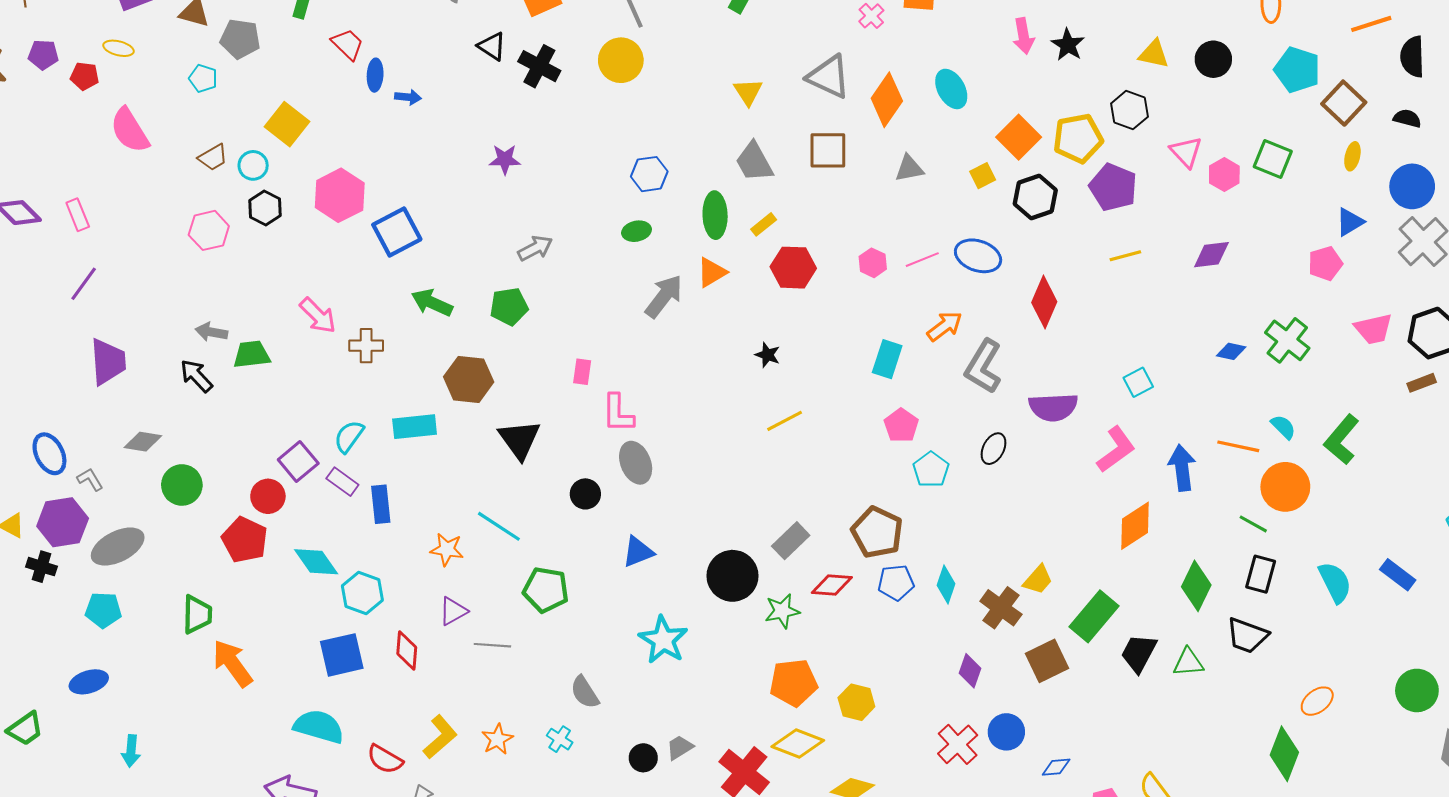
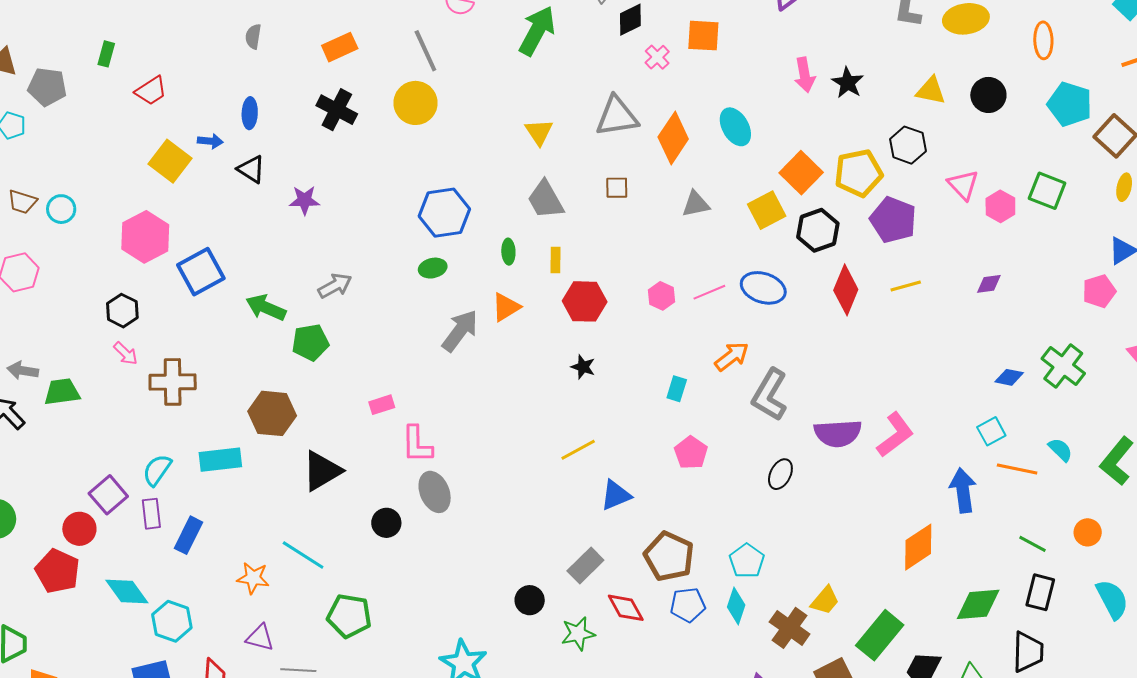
red trapezoid: (348, 44) -> (151, 91), turned 104
black triangle: (492, 46) -> (251, 169), moved
blue ellipse: (375, 75) -> (250, 113), moved
gray triangle: (829, 77) -> (617, 116), turned -33
yellow square: (287, 124) -> (170, 161), moved
brown square: (828, 150) -> (617, 188), size x0.6
brown trapezoid: (213, 157) -> (22, 202), turned 48
blue hexagon: (649, 174) -> (444, 213), size x1.4
yellow square: (983, 176) -> (767, 210), size x1.5
black hexagon: (265, 208) -> (122, 311), moved
green ellipse: (715, 215) -> (508, 252), size x0.6
yellow rectangle: (764, 224) -> (556, 260), turned -50
purple diamond: (1211, 255) -> (989, 284), size x0.7
red diamond: (1044, 302) -> (846, 290), moved
green arrow: (432, 303) -> (266, 308), moved
pink arrow: (318, 316) -> (126, 353), size x0.7
brown cross: (366, 346) -> (173, 382), size x1.4
black star: (768, 355) -> (583, 367), moved
cyan rectangle: (887, 359) -> (677, 389), size x0.7
pink rectangle: (582, 372) -> (382, 405), turned 65
cyan square: (1138, 382) -> (991, 431), moved
black triangle: (519, 439) -> (322, 471), turned 36
pink L-shape: (1116, 450) -> (895, 435), moved
cyan pentagon: (931, 470) -> (747, 561), moved
purple rectangle: (342, 482) -> (151, 514), turned 48
orange circle: (1285, 487) -> (1088, 532), moved, size x0.6
blue rectangle: (381, 504) -> (189, 535), turned 33
blue triangle: (638, 552) -> (616, 495), moved
black circle: (732, 576) -> (530, 600), size x0.6
red diamond: (832, 585) -> (626, 608), turned 57
green diamond: (1196, 586) -> (978, 604), turned 60
purple triangle: (453, 611) -> (260, 638), turned 44
black trapezoid: (1247, 635) -> (1028, 652), turned -108

